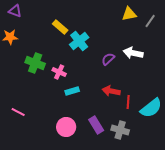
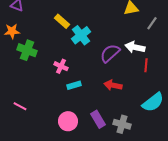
gray line: (150, 21) -> (152, 23), moved
purple semicircle: (108, 59) -> (110, 53), size x1.5
green cross: (35, 63) -> (27, 50), moved
red line: (128, 102) -> (146, 65), moved

